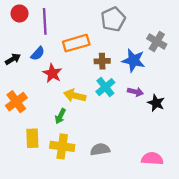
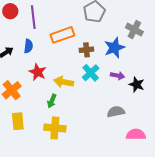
blue semicircle: (38, 54) -> (28, 46), turned -32
blue star: (134, 60) -> (114, 48), turned -30
red star: (52, 73) -> (38, 72), moved
yellow rectangle: (32, 138) -> (18, 121), moved
gray semicircle: (100, 149) -> (116, 112), moved

